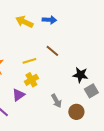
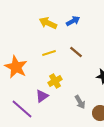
blue arrow: (49, 20) -> (73, 21), turned -32
yellow line: (29, 61) -> (49, 53), moved

